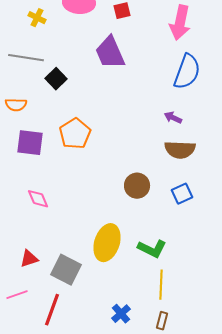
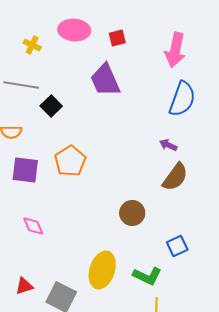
brown semicircle: (180, 150) -> (175, 177), turned -56
blue square: (182, 194) -> (177, 246), moved

